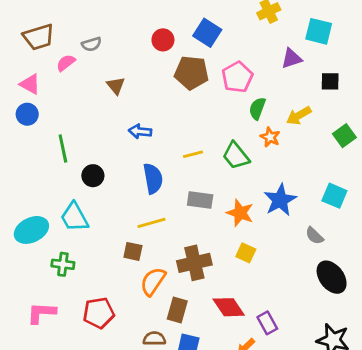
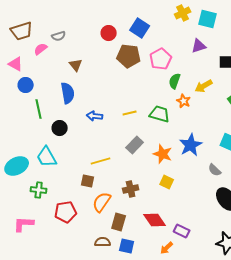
cyan square: (319, 31) -> (208, 19), moved
blue circle: (27, 114) -> (26, 85), moved
blue arrow: (140, 131) -> (95, 116), moved
green trapezoid: (236, 156) -> (160, 114), turned 145
blue semicircle: (153, 179) -> (68, 93), moved
gray rectangle: (200, 200) -> (135, 145), turned -54
brown cross: (194, 263) -> (131, 189), size x0.7
red pentagon: (99, 313) -> (66, 212), moved
purple rectangle: (267, 323) -> (182, 231), turned -35

